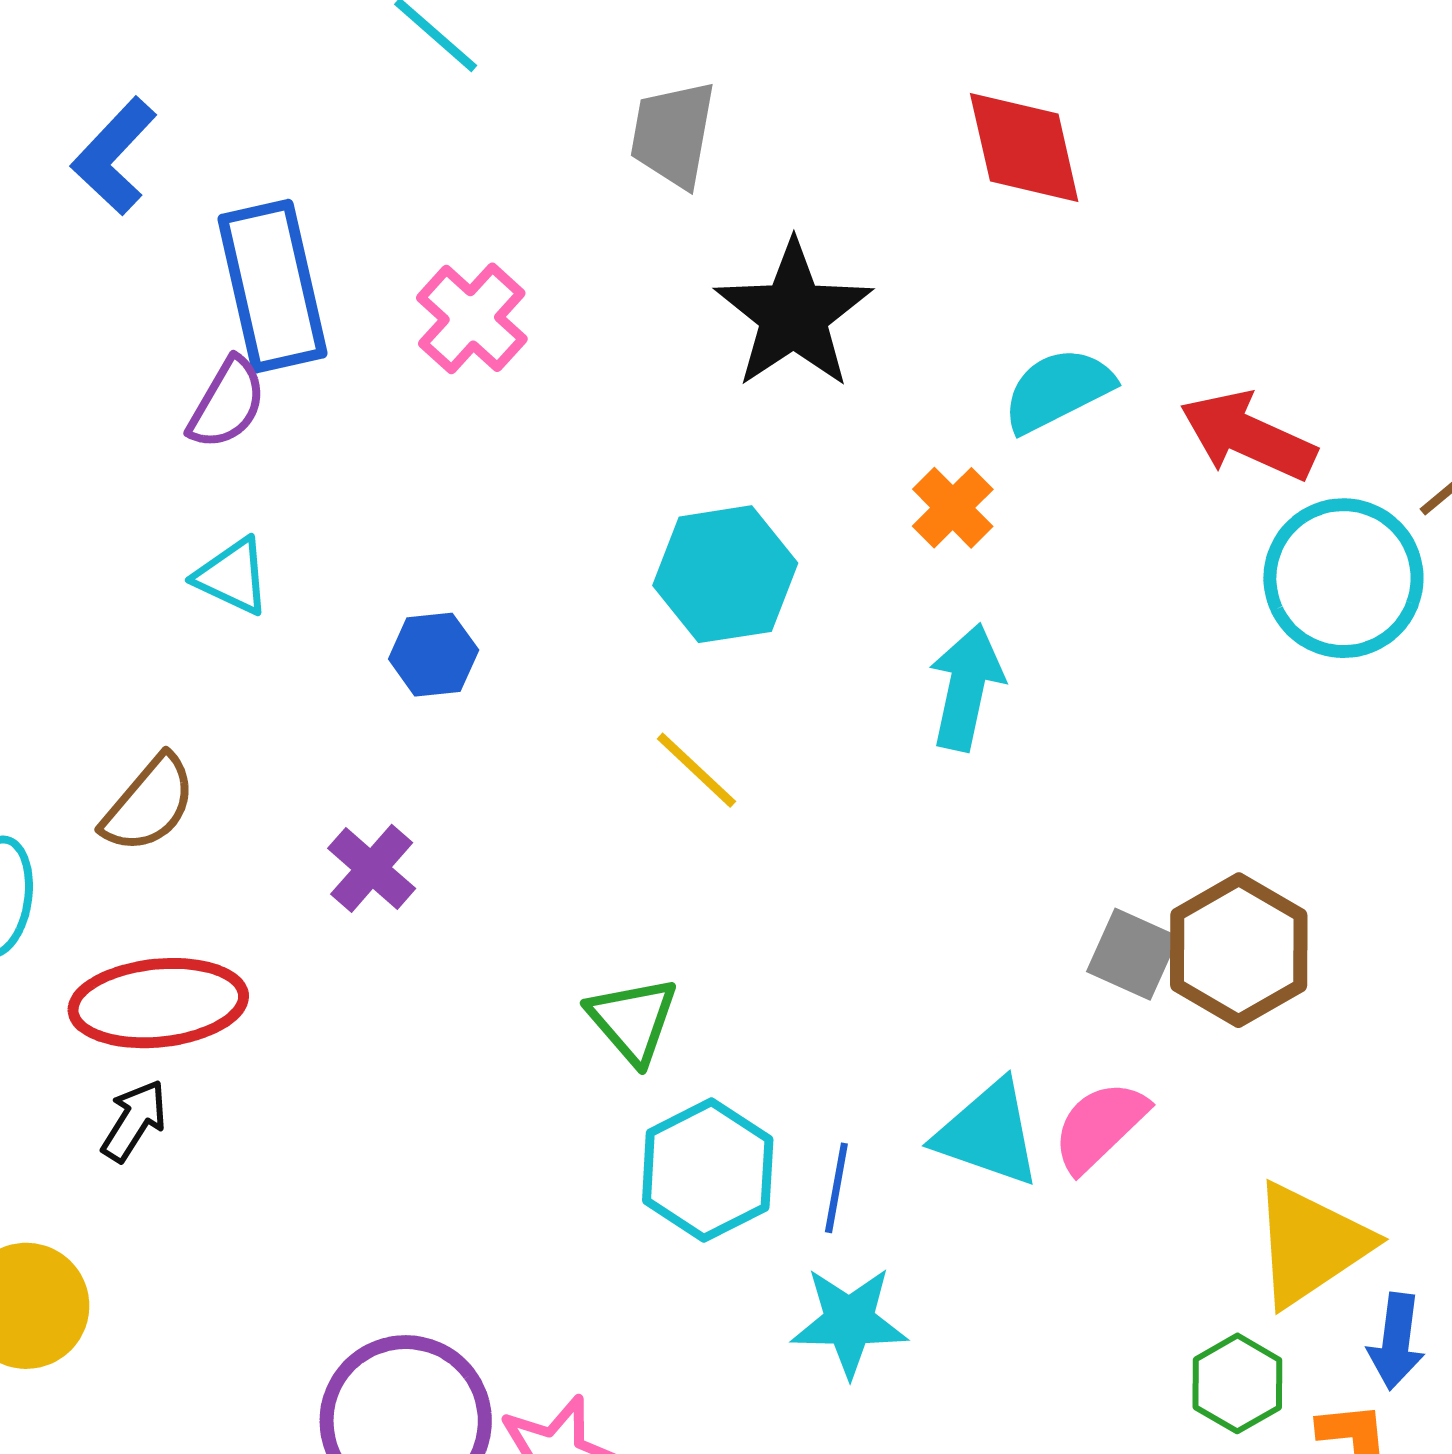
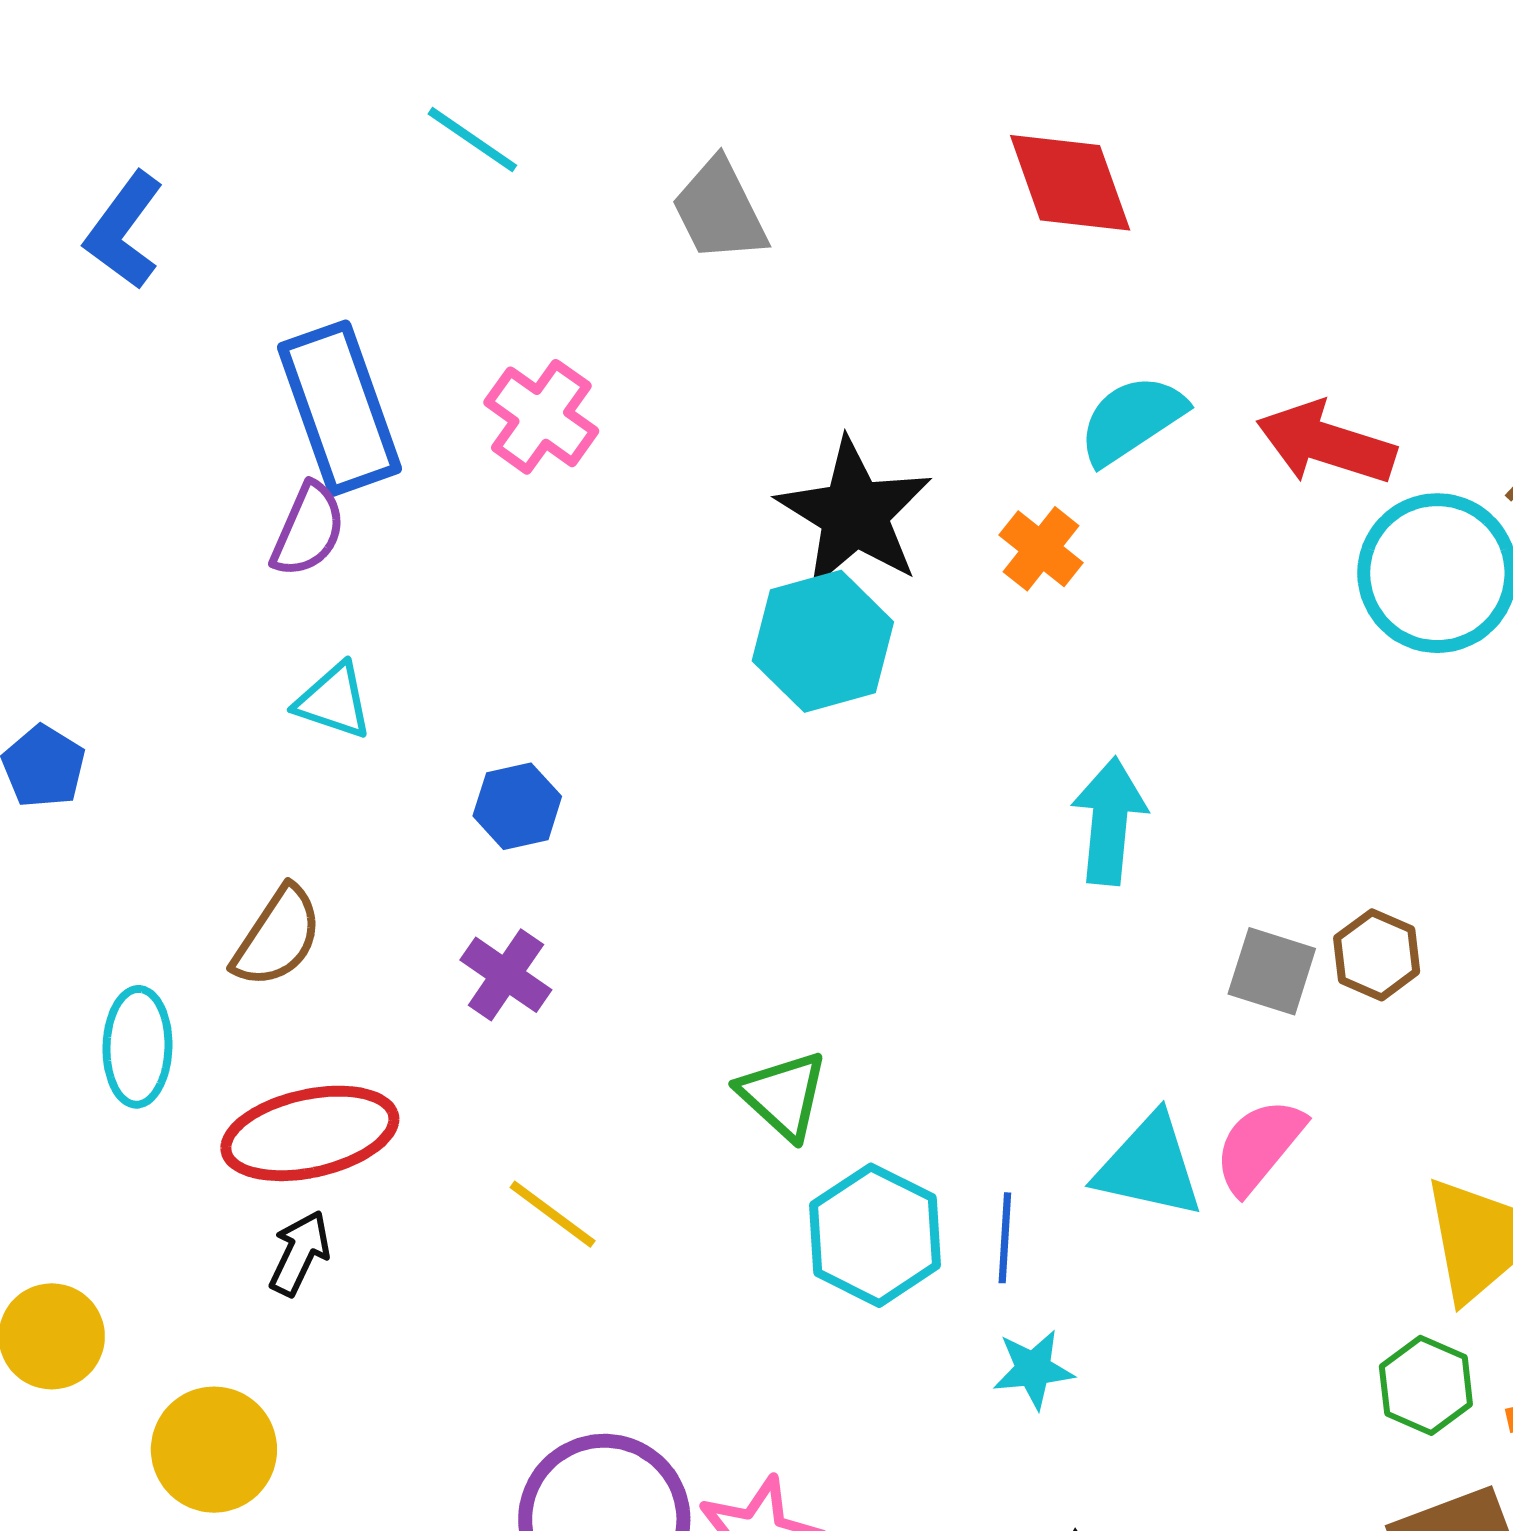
gray trapezoid: (673, 134) -> (720, 210), turned -30
blue L-shape: (114, 156) -> (124, 230), moved
black star: (794, 315) -> (854, 514), moved
blue hexagon: (434, 655) -> (517, 806), moved
cyan arrow: (966, 687) -> (1109, 821), moved
yellow line: (696, 770) -> (553, 1214), moved
brown hexagon: (1239, 950) -> (1377, 955), size x0.6
cyan star: (849, 1322) -> (1033, 1369), size x0.7

